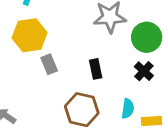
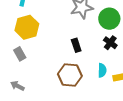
gray rectangle: (49, 64) -> (20, 54), moved

